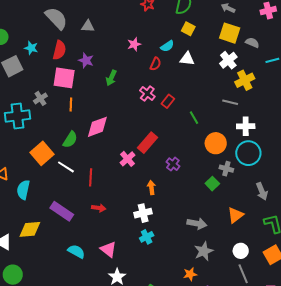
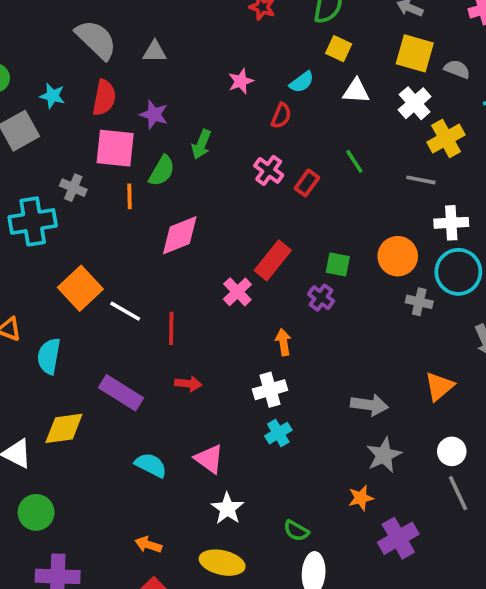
white triangle: (187, 59) -> (356, 91), moved
gray cross: (40, 98) -> (73, 188), turned -32
green line: (194, 118) -> (354, 161), moved
green semicircle: (70, 140) -> (162, 171), moved
green square: (212, 184) -> (338, 264), moved, turned -32

